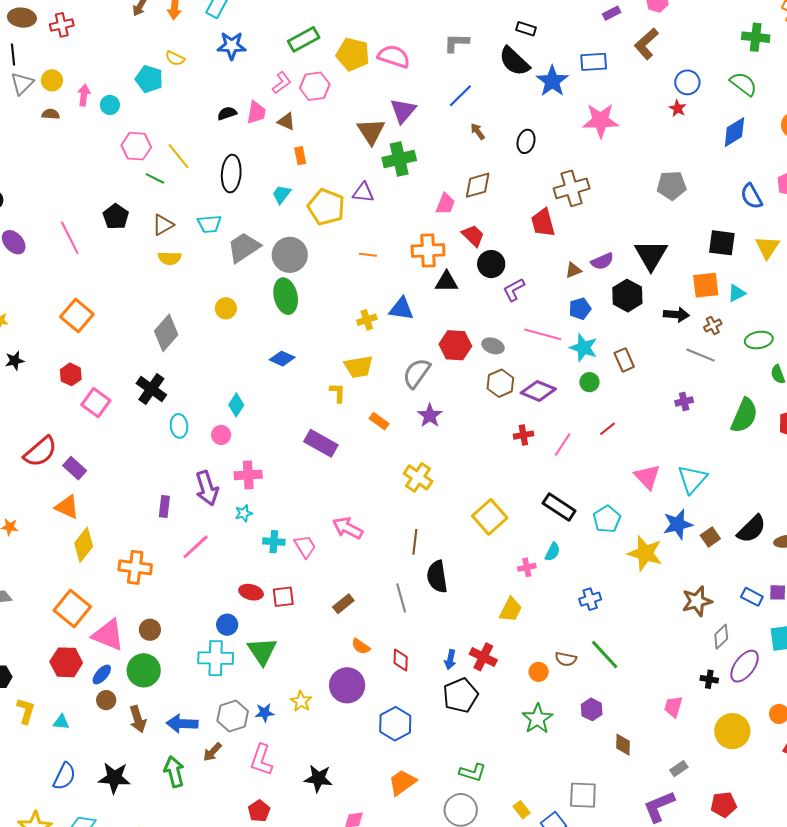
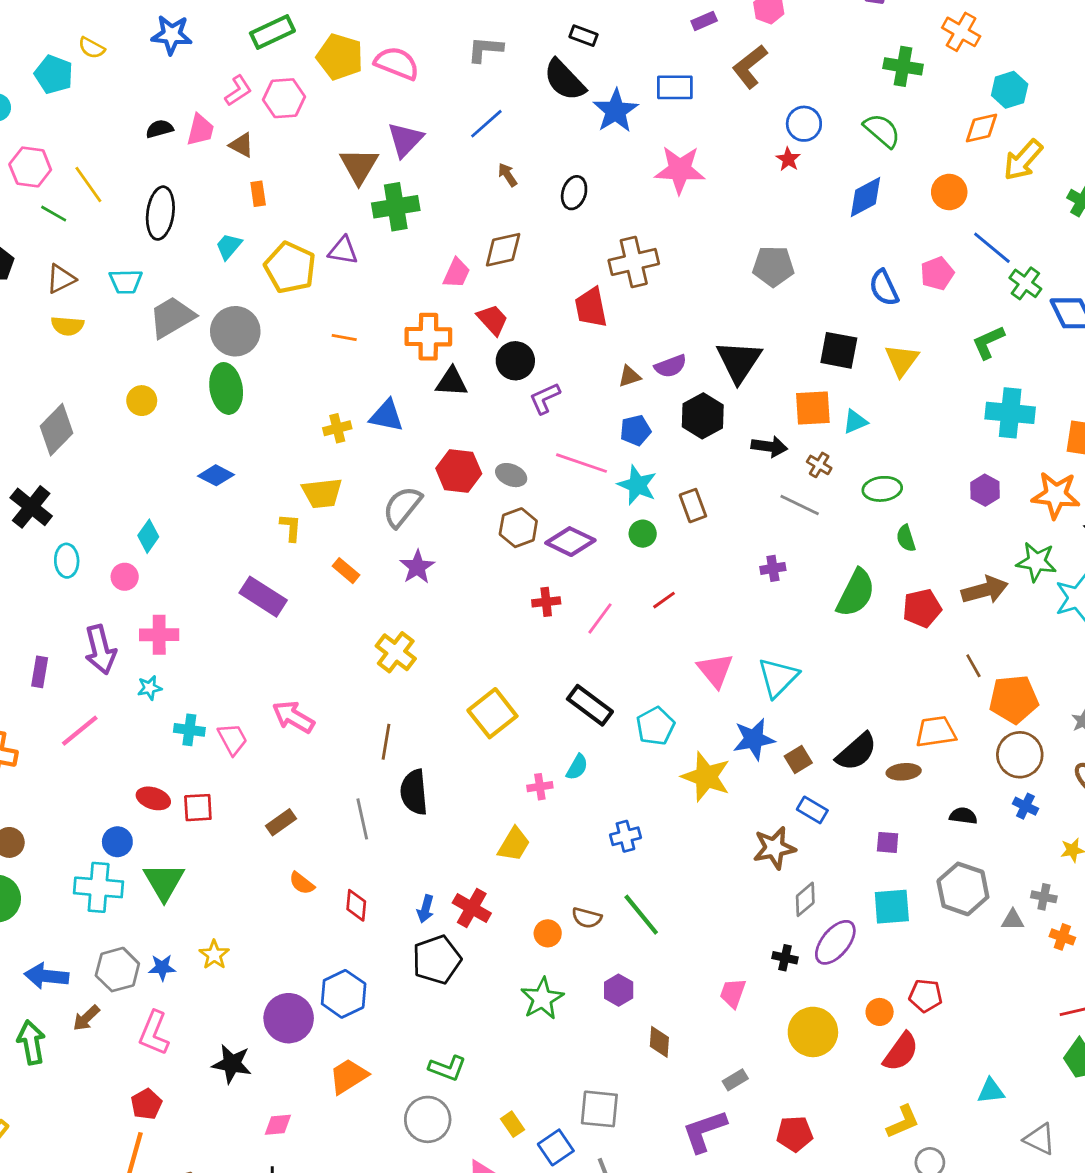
brown cross: (713, 326) -> (819, 465), turned -36
blue rectangle: (752, 597) -> (812, 810), moved
purple circle: (347, 685) -> (289, 1018), moved

